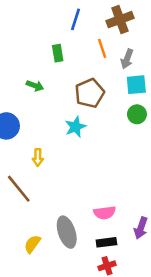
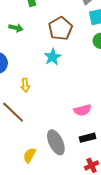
pink semicircle: (105, 213) -> (83, 110), moved
black rectangle: (106, 242) -> (88, 138), moved

